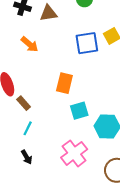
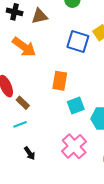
blue square: (87, 43) -> (78, 41), turned 30
orange arrow: (30, 44) -> (24, 47), size x1.4
cyan line: (28, 128) -> (20, 124), moved, turned 48

